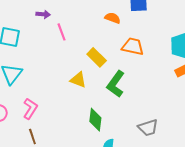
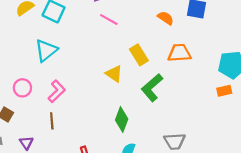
pink line: (62, 32) -> (109, 19), turned -54
orange trapezoid: (133, 47) -> (179, 53), turned -30

